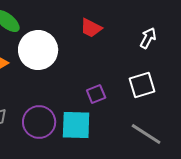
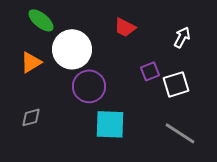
purple square: (96, 94) -> (150, 71), moved
purple circle: (39, 122) -> (89, 86), moved

